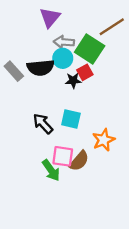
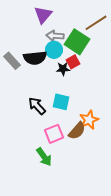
pink square: (63, 156) -> (54, 134), turned -30
brown semicircle: (79, 161) -> (77, 131), moved
green arrow: (51, 170) -> (44, 157), moved

